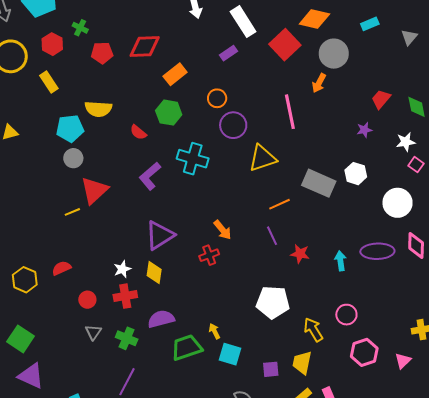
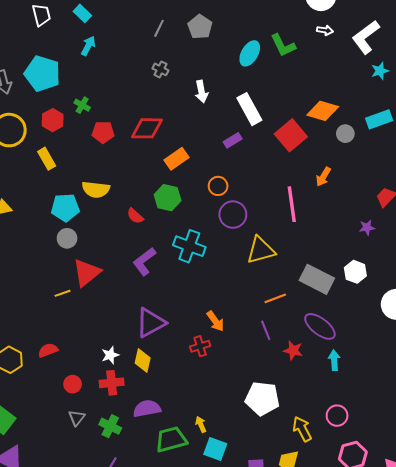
cyan rectangle: (370, 24) -> (379, 119), size x1.4
gray circle: (334, 54) -> (345, 134), moved, size x0.6
purple ellipse: (377, 251) -> (320, 326), moved, turned 36

